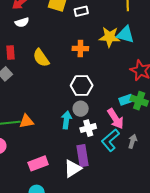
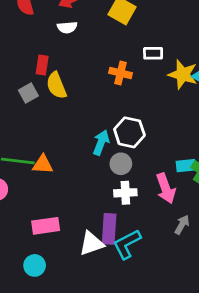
white rectangle: (81, 11) -> (153, 53), moved
orange cross: (80, 48) -> (121, 73), moved
yellow semicircle: (41, 58) -> (56, 85), moved
cyan arrow: (66, 120) -> (101, 143), moved
cyan L-shape: (110, 140) -> (127, 244), moved

